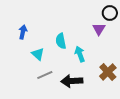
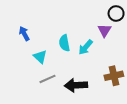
blue arrow: (23, 32) -> (24, 34), turned -40
cyan arrow: (80, 54) -> (85, 47), moved, turned -119
brown cross: (108, 72) -> (114, 76), turned 30

